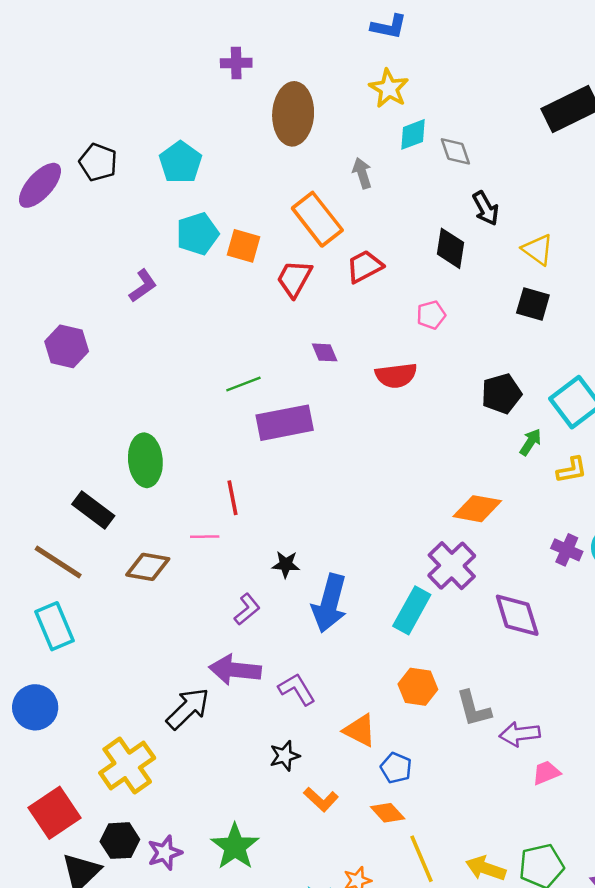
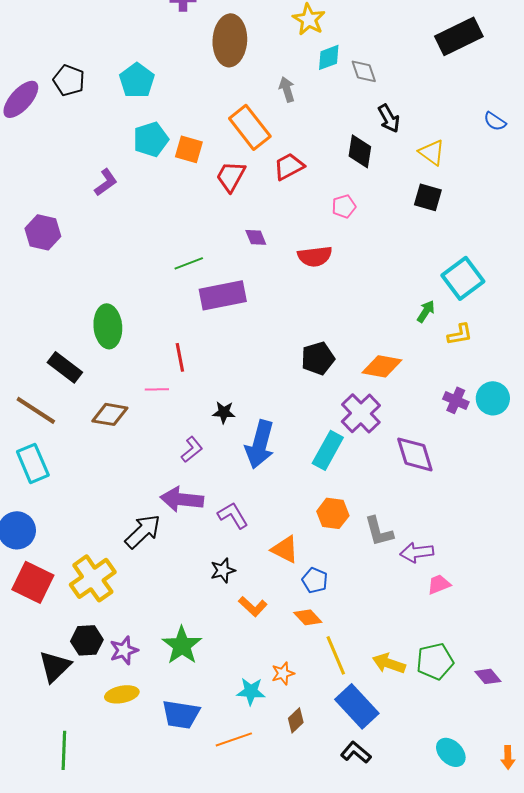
black pentagon: (501, 394) -> (318, 358), moved
red square: (55, 813) -> (33, 582), moved, turned -30

